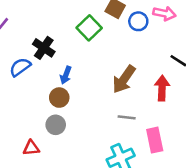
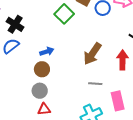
black cross: (44, 48) -> (15, 24), moved
blue arrow: (66, 75) -> (47, 51), turned -128
red triangle: (31, 148) -> (44, 109), moved

